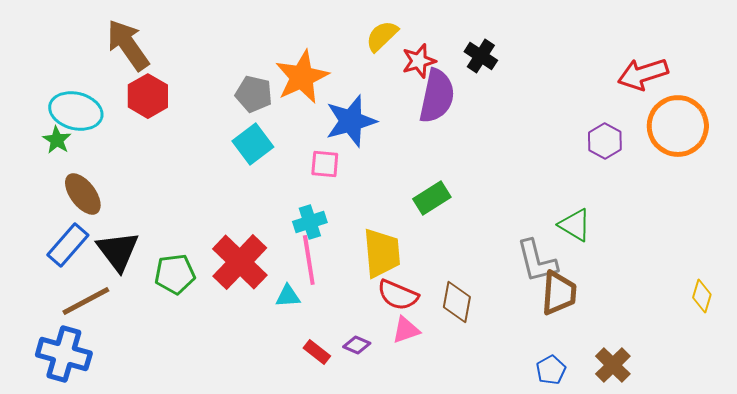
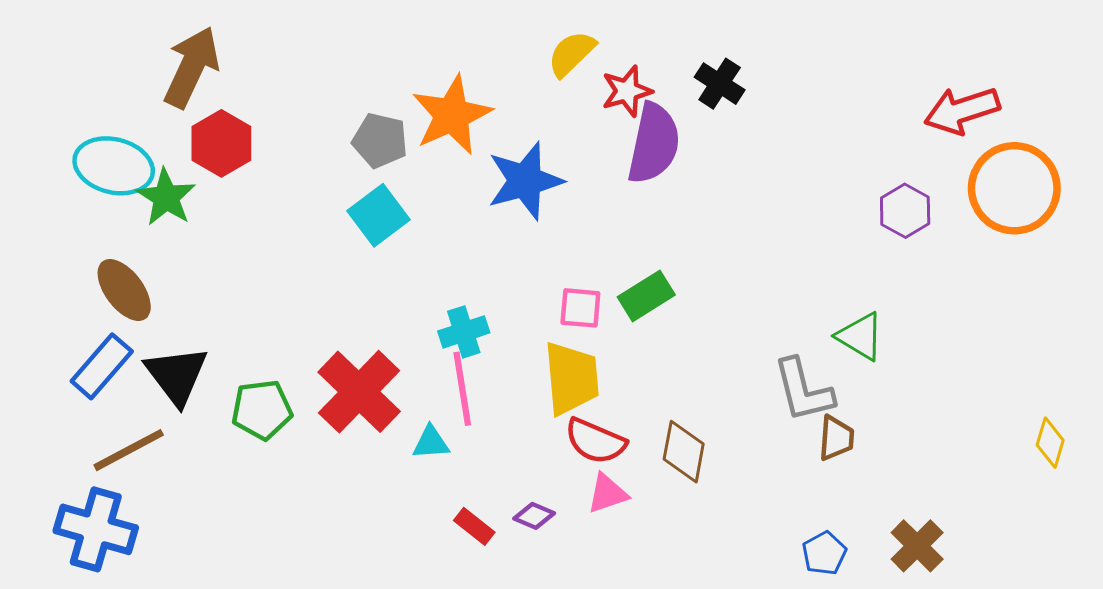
brown arrow: (128, 45) -> (191, 67), turned 60
green star: (57, 140) -> (166, 197), moved, size x1.4
pink square: (325, 164) -> (580, 308), moved
brown trapezoid: (559, 293) -> (836, 438), size x0.7

